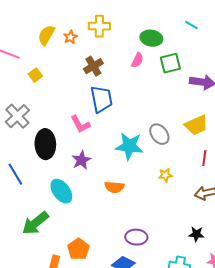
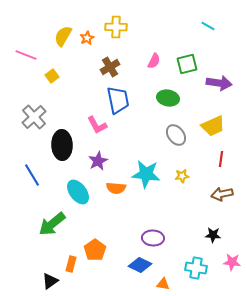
green ellipse: (151, 38) -> (168, 98), moved
cyan star: (129, 146) -> (146, 174), moved
orange semicircle: (114, 187) -> (116, 188), moved

